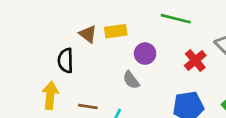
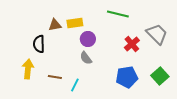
brown triangle: (88, 34) -> (55, 25), turned -48
purple circle: (145, 54) -> (88, 39), moved

